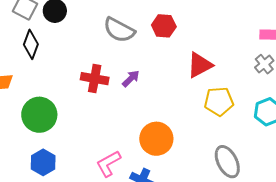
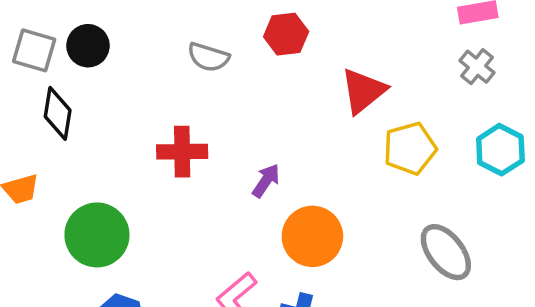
gray semicircle: (119, 30) -> (208, 57), size x0.7
purple arrow: (131, 79) -> (266, 181), moved

